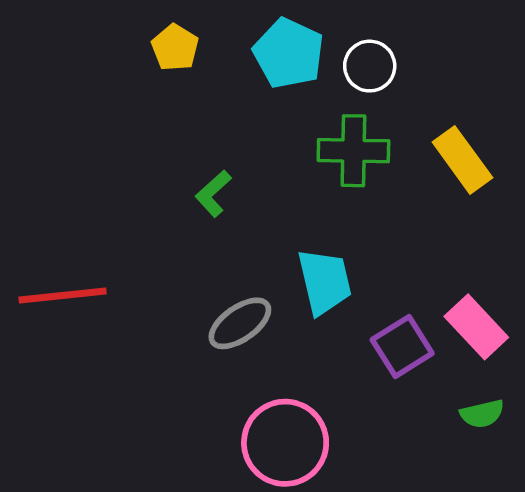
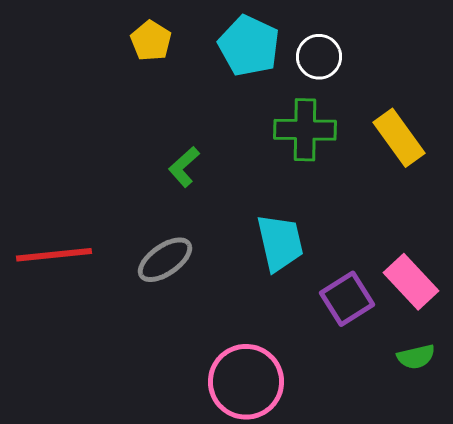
gray ellipse: (240, 323) -> (165, 260), moved

